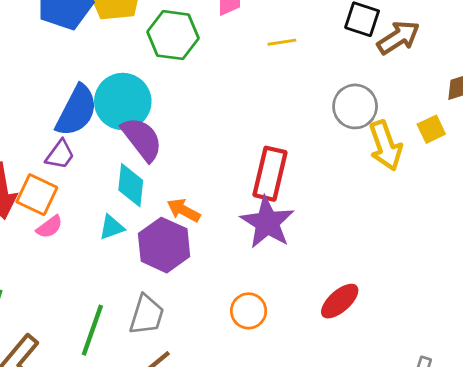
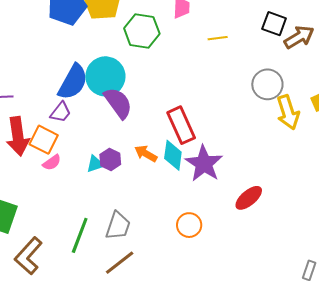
red rectangle: (270, 174) -> (181, 125), moved, turned -39
cyan diamond: (131, 185) -> (173, 155), moved
purple hexagon: (164, 245) -> (110, 159), moved, size x0.6
red ellipse: (340, 301) -> (249, 198), moved

